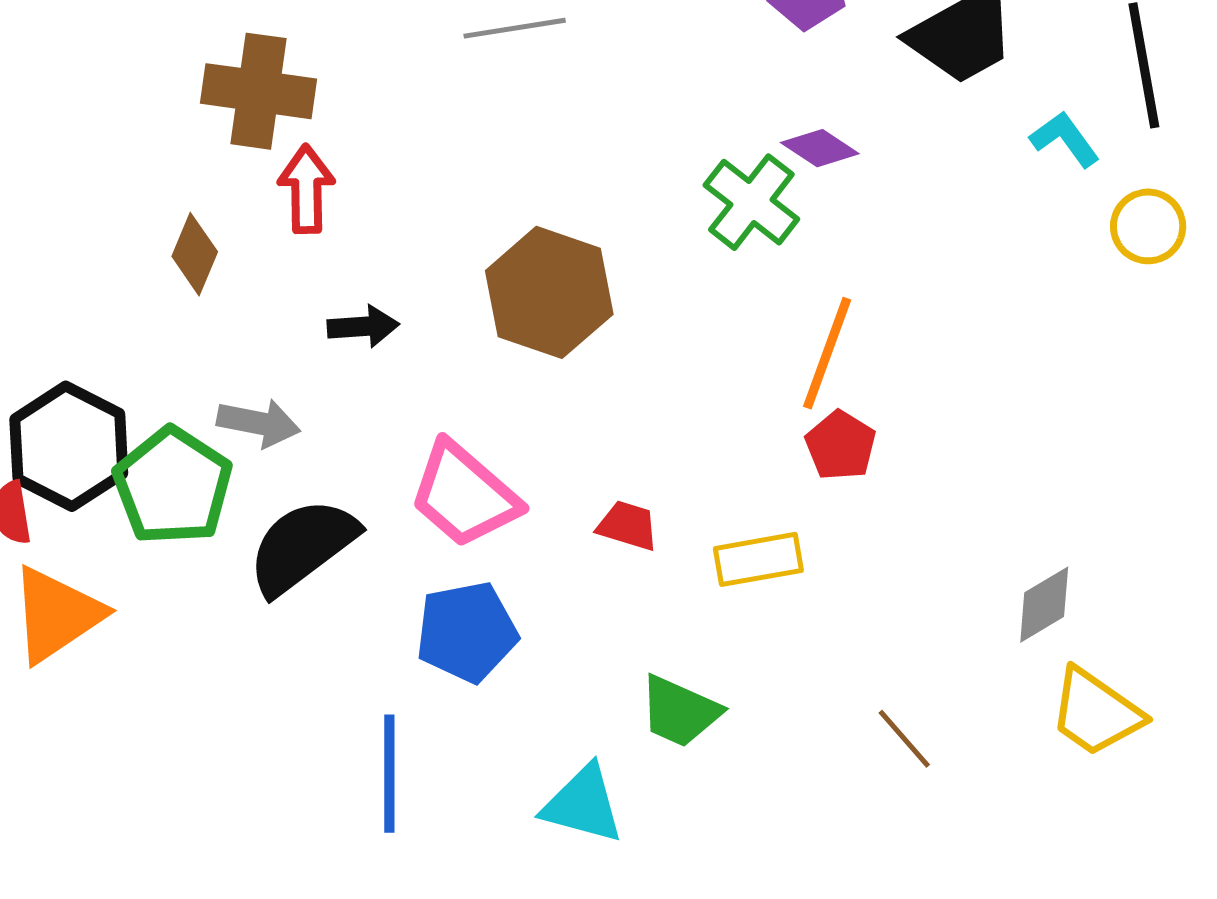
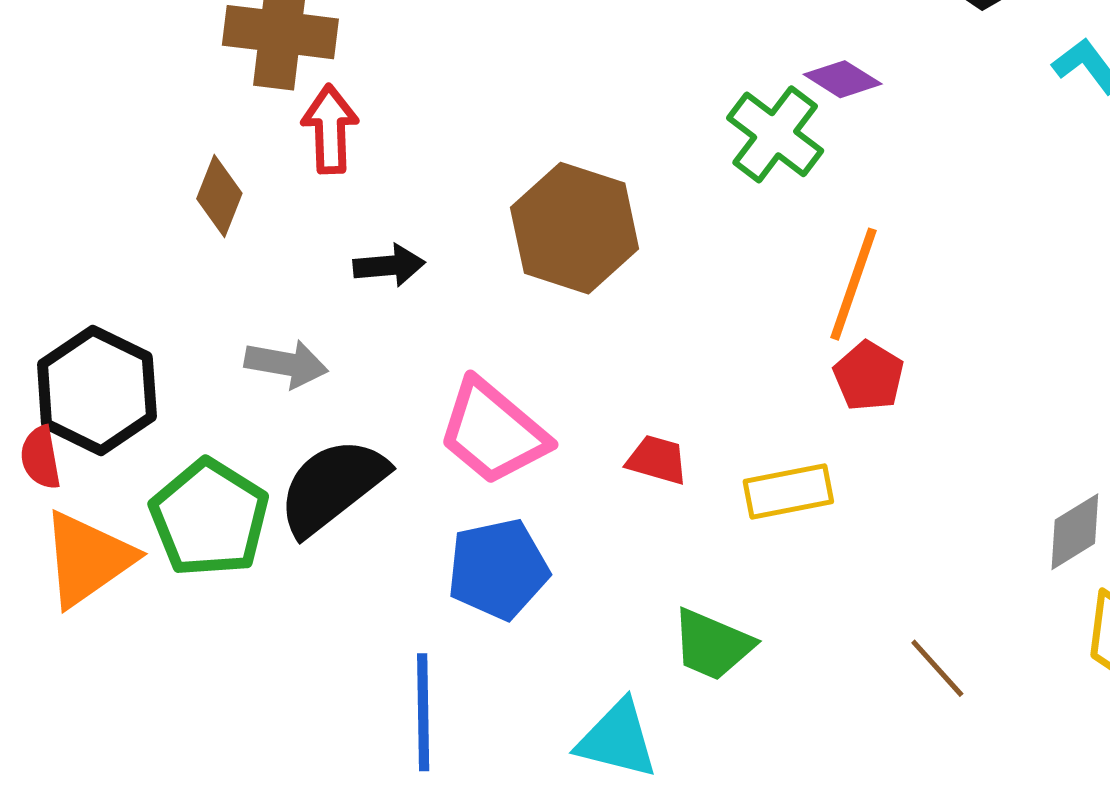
green pentagon: (173, 486) -> (209, 518), moved

